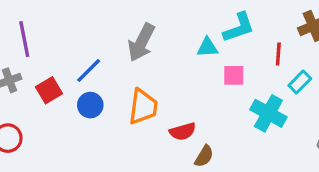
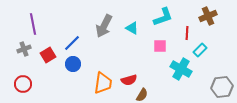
cyan triangle: (207, 47) -> (132, 28), moved, turned 32
orange trapezoid: (143, 107) -> (103, 83), moved

